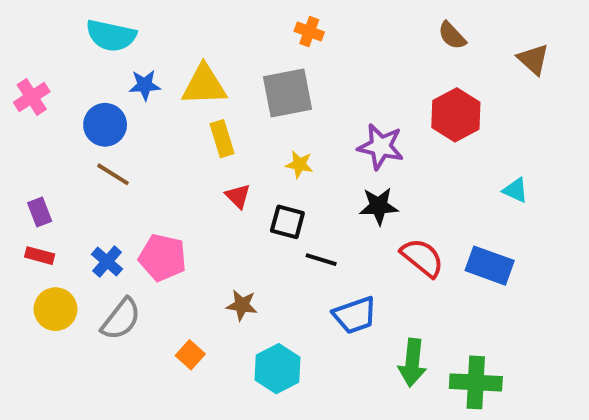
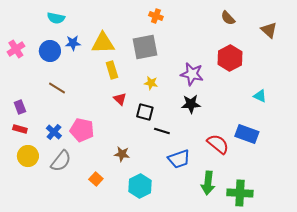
cyan semicircle: (111, 36) -> (56, 18), size x0.7
blue circle: (105, 125) -> (50, 51), moved
red semicircle: (422, 258) -> (218, 144), moved

